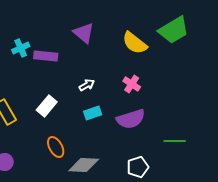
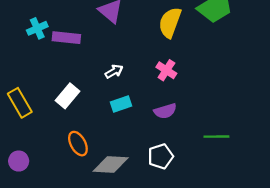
yellow semicircle: (135, 43) -> (170, 23), turned 72
purple semicircle: (131, 119) -> (165, 111), size x0.7
white pentagon: (138, 167) -> (161, 156), moved

